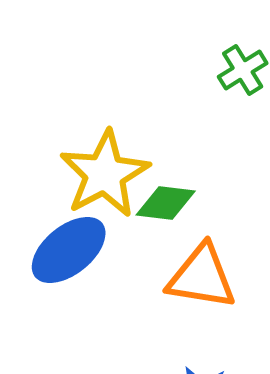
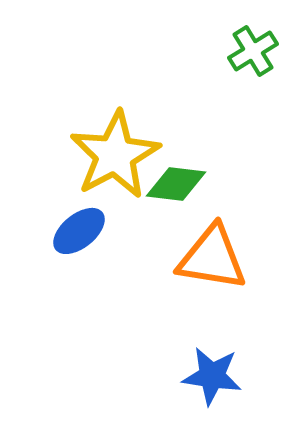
blue ellipse: (69, 250) -> (79, 231), size x0.7

